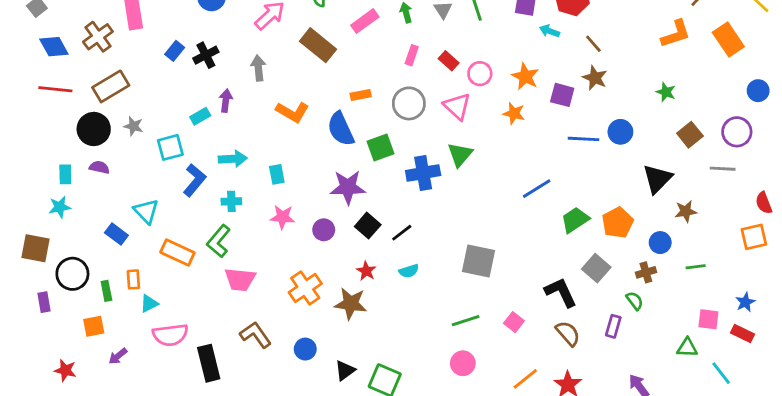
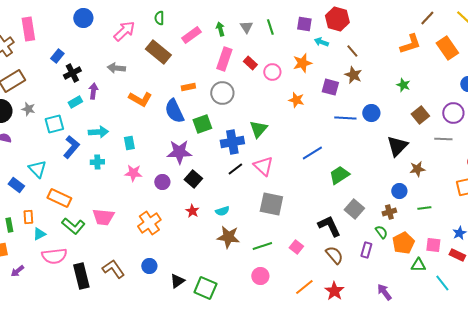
black cross: (206, 55) -> (72, 73), moved
pink rectangle: (412, 55) -> (224, 59), size x1.6
gray arrow: (258, 68) -> (116, 68), turned -78
orange star: (525, 76) -> (302, 63), moved, turned 30
pink triangle: (457, 106) -> (263, 166), moved
orange pentagon: (618, 223) -> (403, 243), moved
black line: (402, 233) -> (235, 169), moved
green L-shape: (219, 241) -> (73, 226), moved, turned -90
brown star: (351, 304) -> (228, 237), moved
brown L-shape: (256, 335) -> (113, 269), moved

